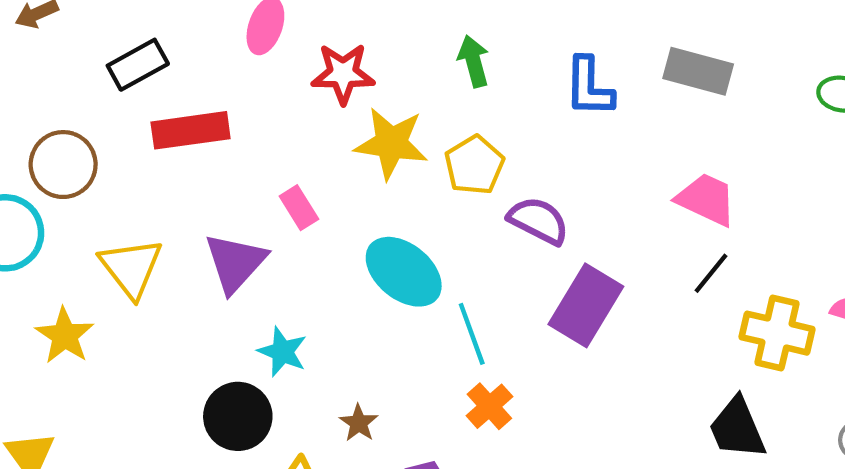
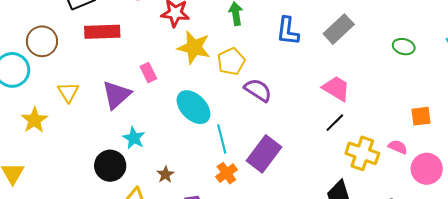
gray rectangle: (698, 71) -> (339, 29), turned -64
yellow triangle: (131, 268) -> (68, 92), size x0.7
purple rectangle: (586, 305) -> (264, 154), moved

